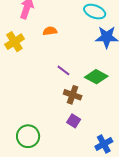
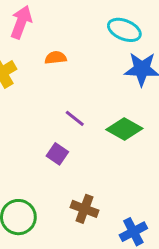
brown cross: (73, 95) -> (84, 209), moved
purple square: (74, 121) -> (57, 154), moved

